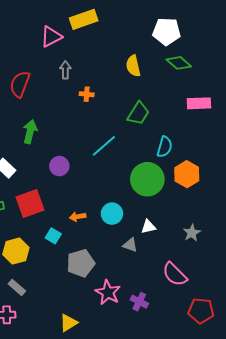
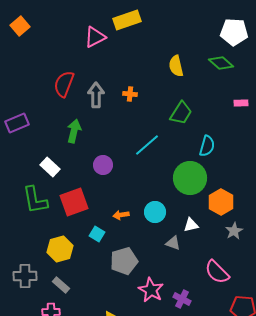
white pentagon: (167, 32) -> (234, 32), moved
gray arrow: (65, 70) -> (96, 95), moved, size x1.4
pink rectangle: (199, 103) -> (241, 103), size x0.6
orange hexagon: (187, 174) -> (221, 202), moved

